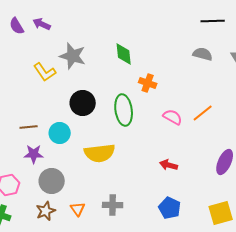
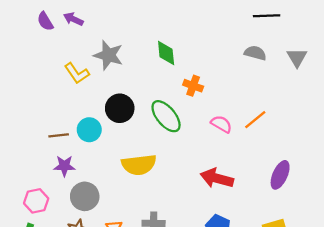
green ellipse: (124, 110) -> (166, 116), turned -32
cyan circle: (60, 133) -> (89, 130), moved
red arrow: (169, 165) -> (217, 178), size x1.6

